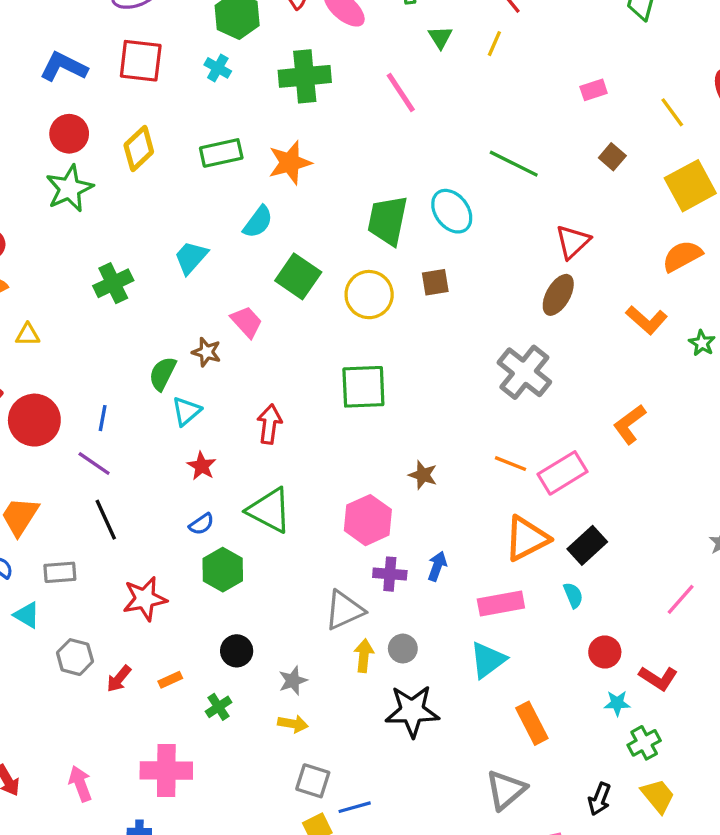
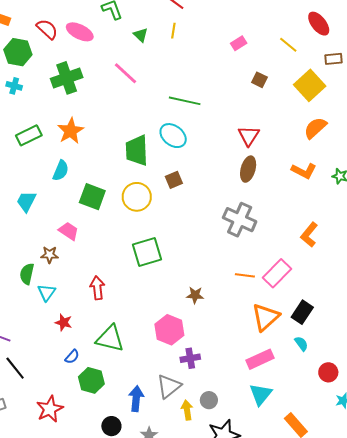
green line: (514, 164) -> (185, 101), moved
blue arrow: (437, 566) -> (136, 399), moved, size x1.4

